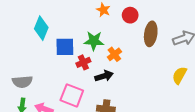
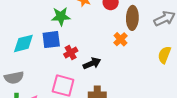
cyan diamond: (41, 28) -> (23, 43), moved, turned 60
green star: (94, 41) -> (61, 16), moved
orange cross: (114, 54) -> (121, 39), moved

